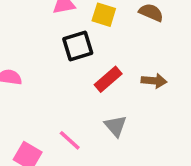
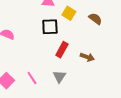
red rectangle: (108, 79) -> (62, 50), turned -35

